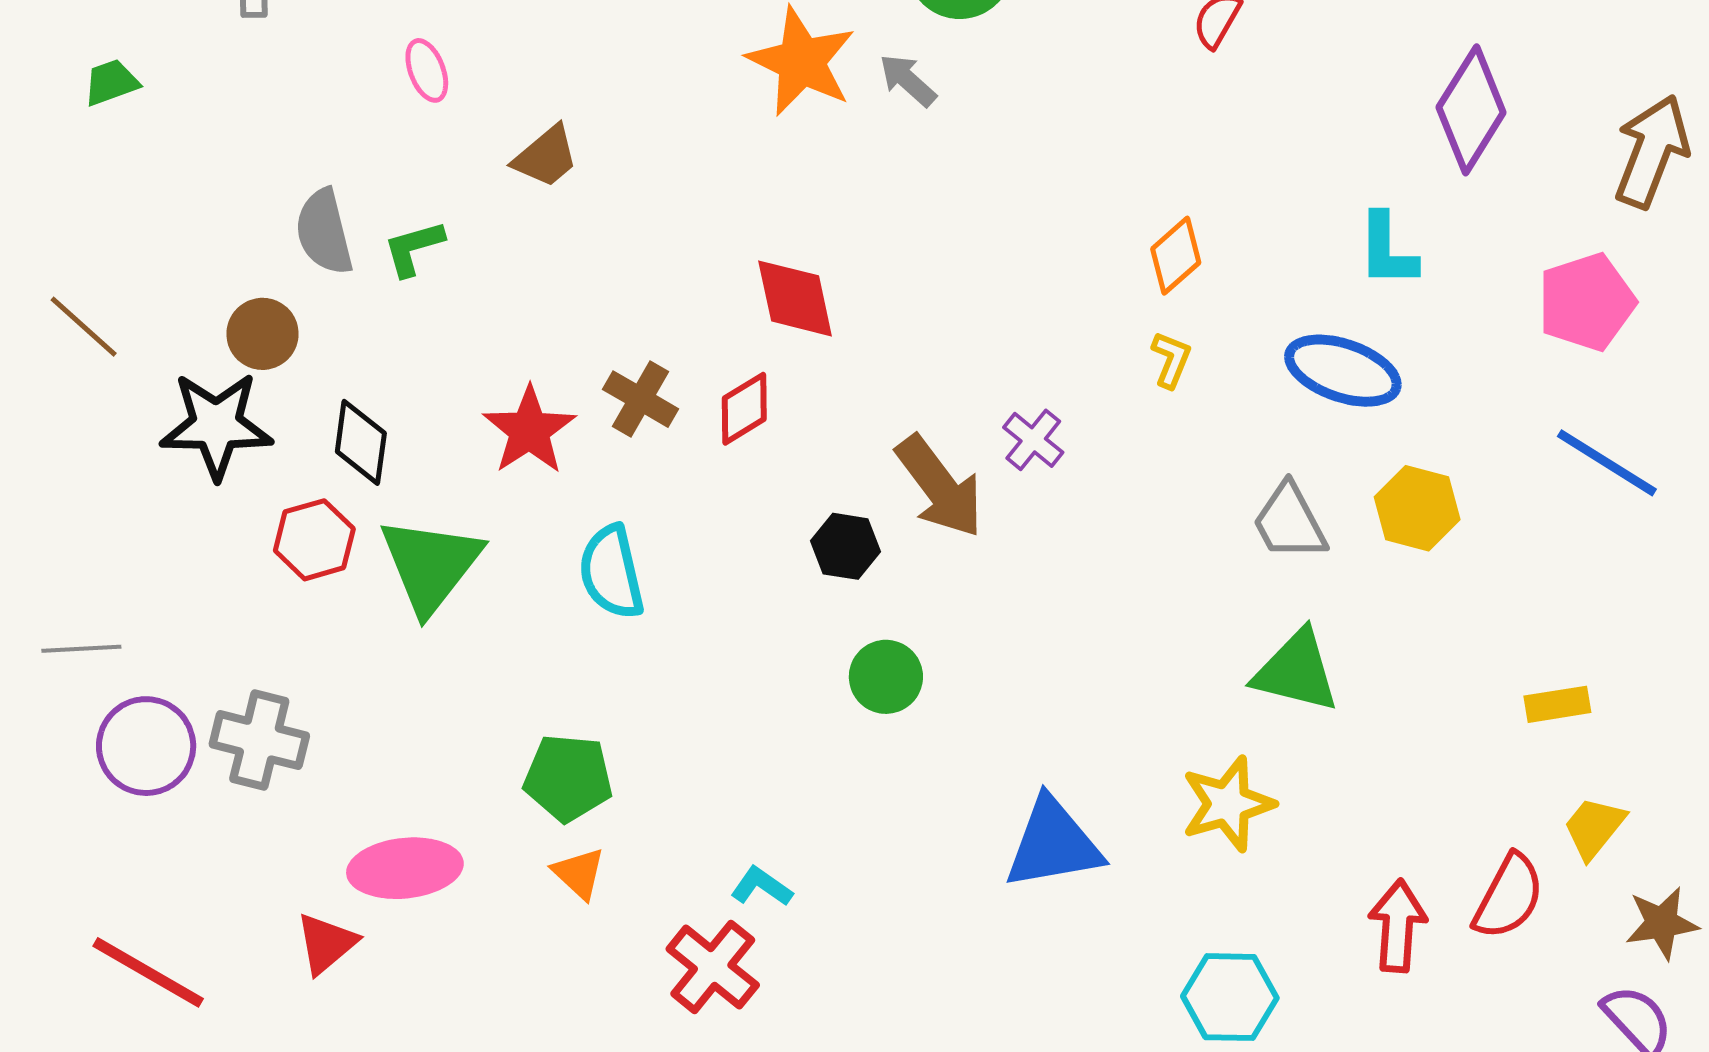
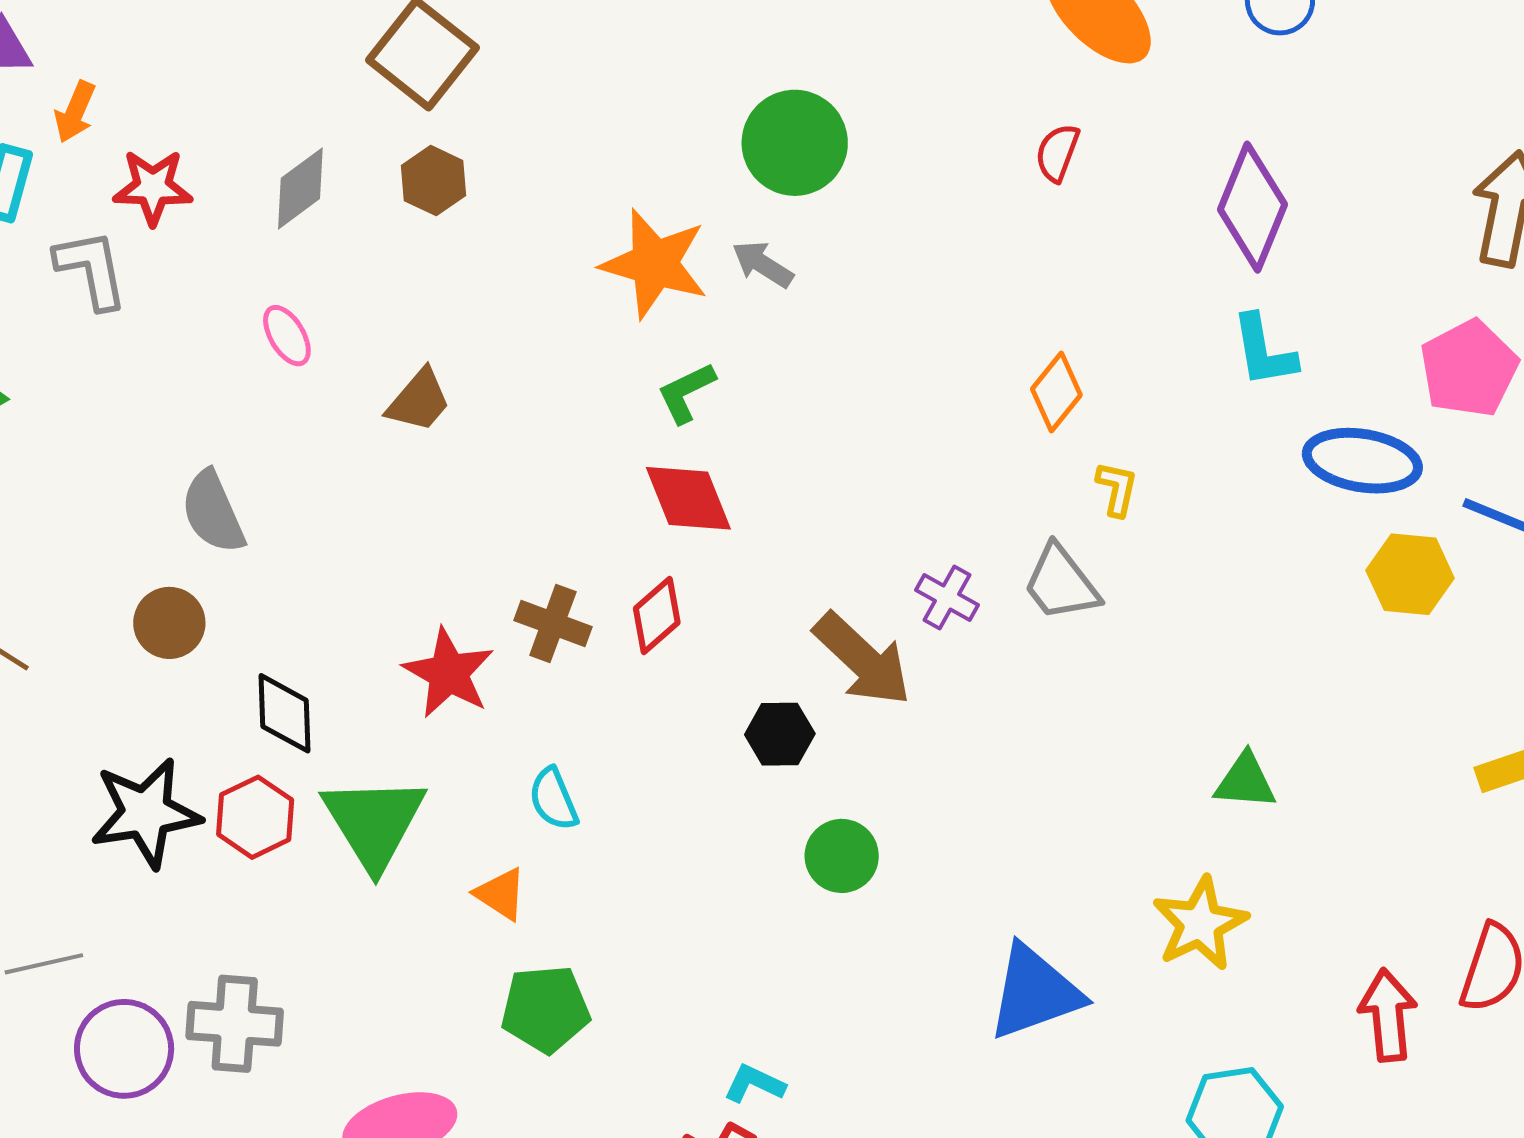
purple diamond: (1471, 110) -> (1252, 207), moved
green L-shape: (414, 248) -> (686, 393), moved
yellow L-shape: (1171, 360) -> (1117, 489), moved
blue ellipse: (1343, 371) -> (1362, 461), moved
black star: (216, 425) -> (146, 813), moved
yellow hexagon: (1417, 508) -> (1410, 574), moved
gray trapezoid: (1290, 522) -> (1061, 583), moved
cyan semicircle: (611, 572) -> (553, 799), size x0.7
green triangle: (1296, 671) -> (1245, 781), size x0.7
orange triangle: (579, 873) -> (501, 894), moved

